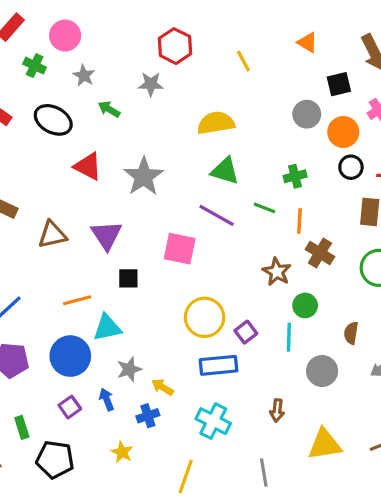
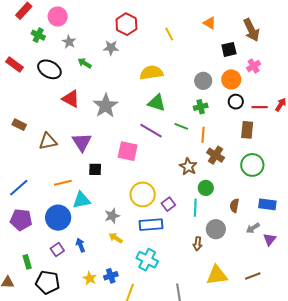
gray circle: (307, 114) -> (203, 81), moved
gray star: (129, 369) -> (112, 216), moved
brown arrow: (277, 410) -> (198, 244), moved
blue cross: (148, 416) -> (111, 276), moved

